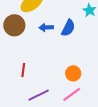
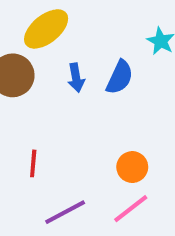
blue arrow: (46, 27) -> (76, 78), turned -96

